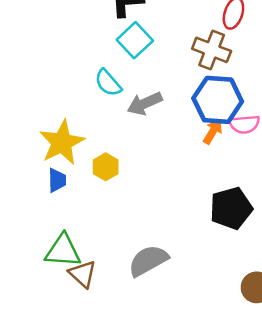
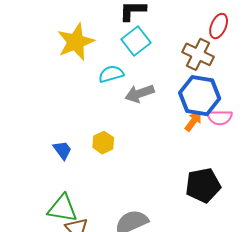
cyan semicircle: (108, 83) -> (111, 74), turned 110
yellow star: (62, 142) -> (76, 42), moved
blue trapezoid: (57, 180) -> (62, 150), turned -40

